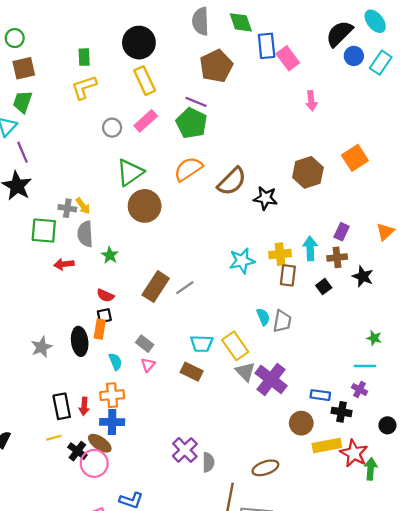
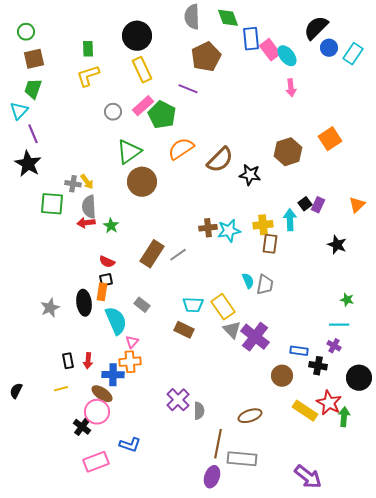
cyan ellipse: (375, 21) -> (287, 56), moved
green pentagon: (192, 123) -> (162, 115), moved
brown cross: (337, 257) -> (208, 228), moved
red arrow: (64, 264) -> (86, 223), moved
black square: (324, 287) -> (305, 204), moved
cyan semicircle: (115, 362) -> (116, 321), size x1.8
pink triangle: (148, 365) -> (132, 342), moved
orange cross: (112, 395) -> (130, 362), moved
black rectangle: (62, 406) -> (68, 361), size x0.7
black circle: (387, 425) -> (359, 378), size x1.6
yellow rectangle: (327, 445) -> (305, 411), moved, turned 45
black cross: (77, 451) -> (82, 427), moved

